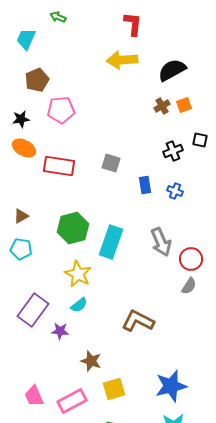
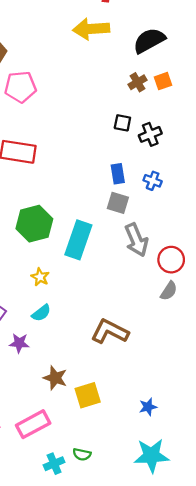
black square: (200, 140) -> (122, 123), moved
gray square: (111, 163) -> (118, 203), moved
yellow star: (78, 274) -> (40, 277), size x0.6
blue star: (171, 386) -> (148, 407), size x0.5
yellow square: (114, 389) -> (88, 395), moved

